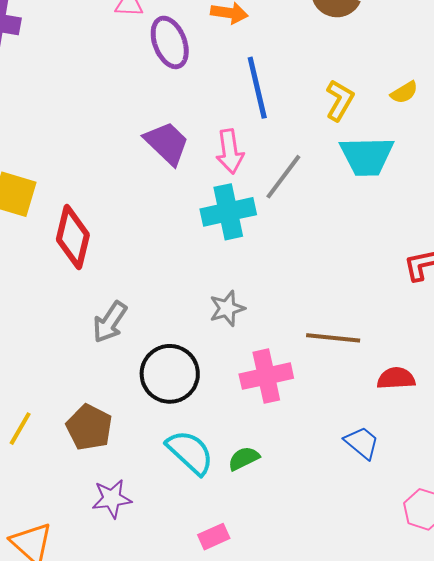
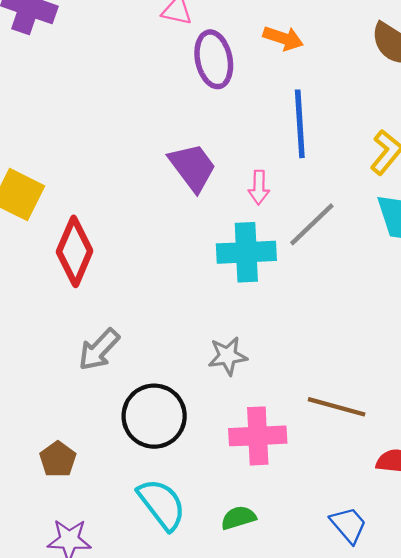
pink arrow: (230, 151) -> (259, 187), size x0.7
brown pentagon: (89, 427) -> (58, 459), size x0.7
green semicircle: (244, 458) -> (238, 518), moved

